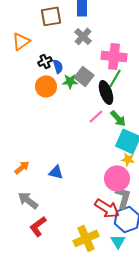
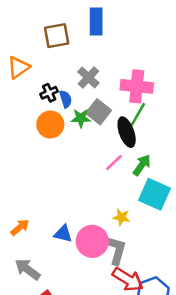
gray cross: (83, 36) -> (88, 77), moved
green arrow: (118, 118) -> (142, 165), turned -102
yellow star: (128, 159) -> (121, 217), moved
pink circle: (117, 178) -> (92, 241), moved
gray L-shape: (123, 197) -> (116, 250), moved

